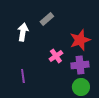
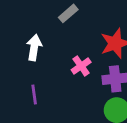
white arrow: (23, 32) -> (34, 48), moved

